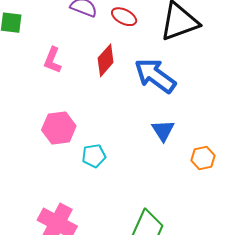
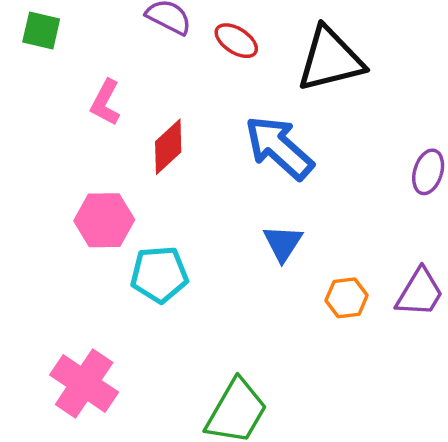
red diamond: (106, 60) -> (168, 147), moved
cyan pentagon: (94, 156) -> (159, 274), size x1.4

